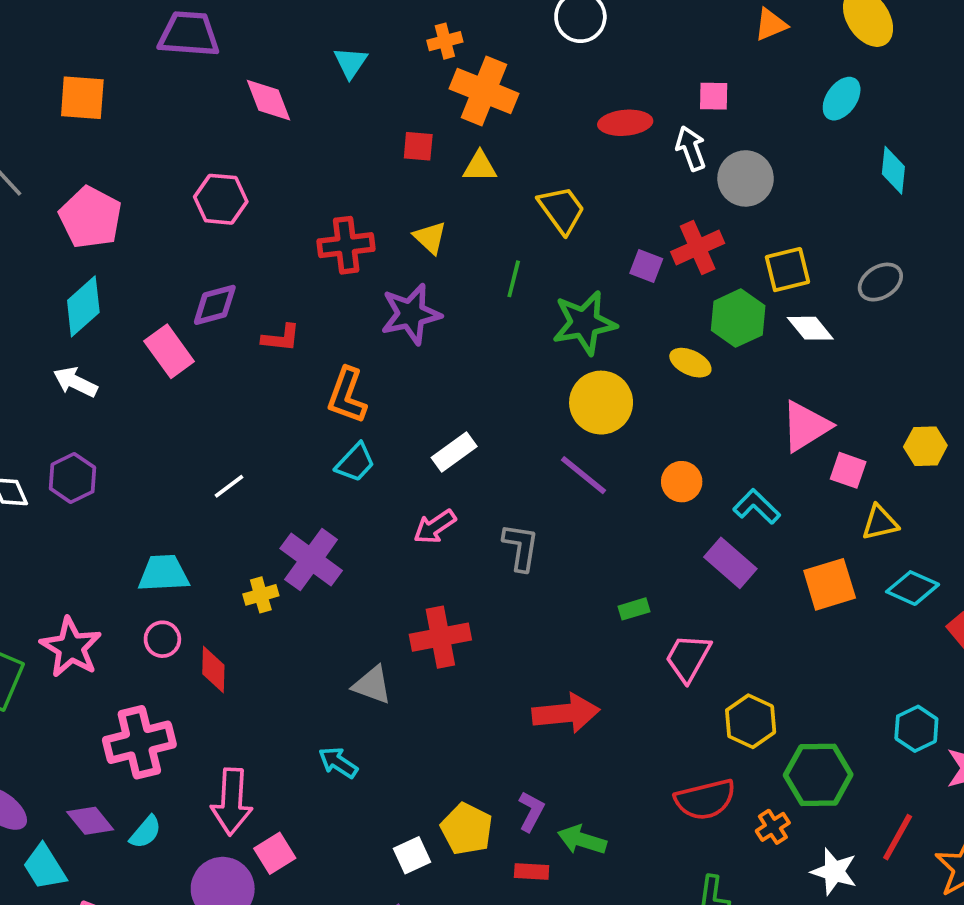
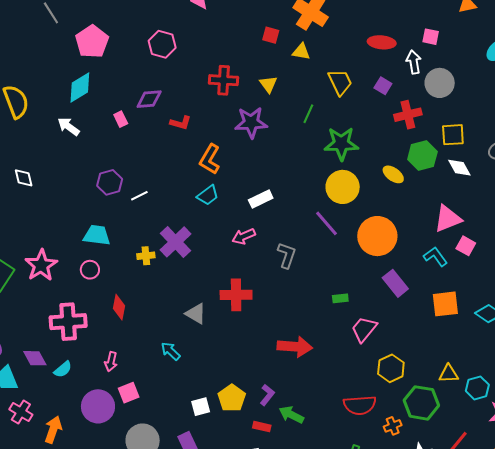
purple square: (646, 266) -> (383, 86), moved
pink rectangle: (169, 351) -> (121, 119), size x0.6
purple hexagon: (72, 478) -> (110, 182), moved
orange circle: (682, 482) -> (377, 236), size x1.8
cyan L-shape: (757, 507) -> (435, 257), moved
yellow triangle: (880, 523) -> (449, 374), moved
red diamond: (213, 670) -> (119, 307), moved
pink arrow: (232, 802) -> (111, 362), size x0.6

